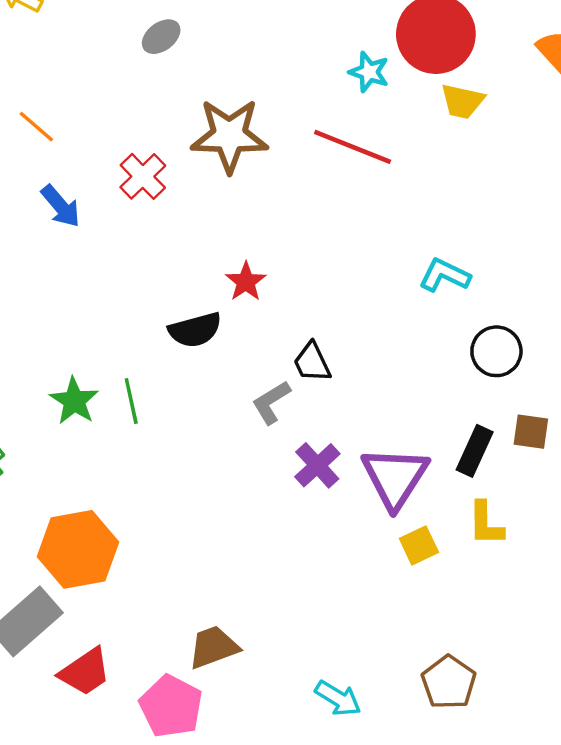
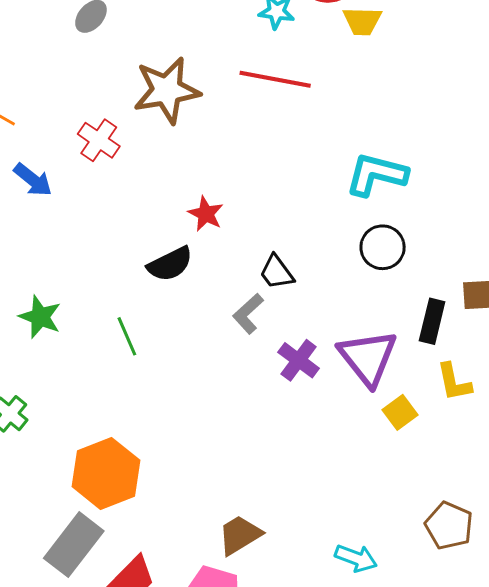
cyan L-shape: (445, 275) -> (376, 174), size x1.4
black circle: (496, 351) -> (383, 247), moved
green star: (74, 401) -> (40, 317), moved

